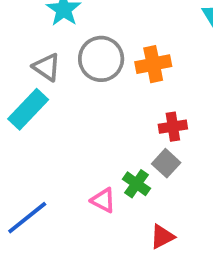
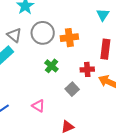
red cross: (173, 127) -> (87, 69), moved
green cross: (137, 184) -> (51, 66), moved

